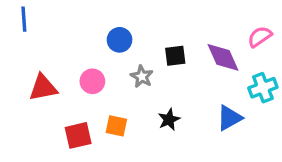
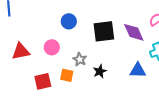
black square: (175, 56) -> (104, 31), size x1.6
gray star: (142, 76) -> (80, 59), moved
blue triangle: (229, 118) -> (138, 70), turned 30

